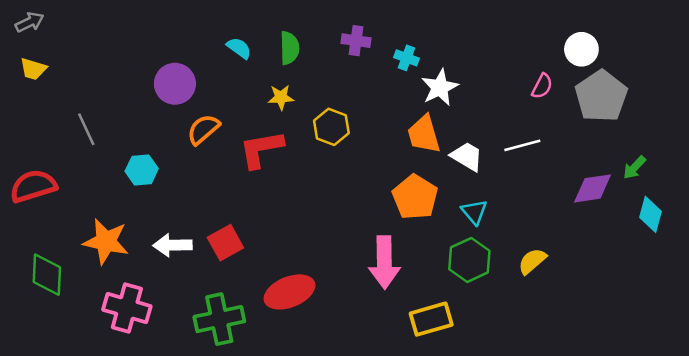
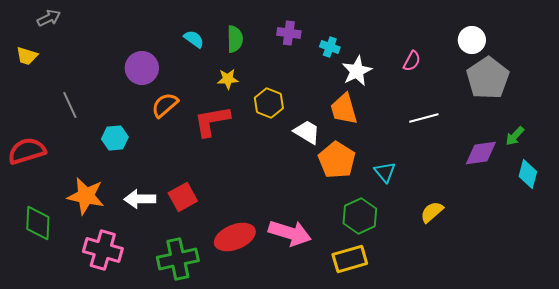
gray arrow: (30, 22) -> (49, 18), moved
pink semicircle: (542, 86) -> (412, 61), moved
white trapezoid: (467, 156) -> (307, 132), moved
green hexagon: (469, 260) -> (360, 216), moved
pink arrow: (384, 262) -> (290, 233), moved, turned -72

